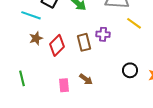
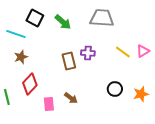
yellow line: (134, 23) -> (123, 52), moved
red diamond: (57, 45) -> (30, 84), moved

